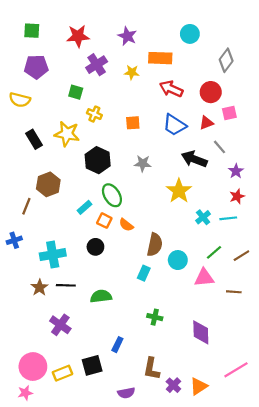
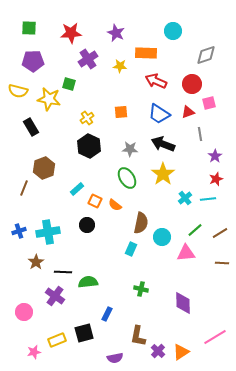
gray diamond: (226, 60) -> (206, 55), turned 35
yellow cross: (94, 114) -> (87, 118), moved, turned 32
yellow star: (67, 134) -> (49, 99), moved
gray line: (220, 147) -> (200, 134), turned 32
black arrow: (194, 159) -> (163, 144), moved
green ellipse: (112, 195) -> (127, 178), moved
blue cross: (14, 240) -> (19, 231), moved
black line: (66, 285) -> (63, 272), moved
brown line: (234, 292) -> (222, 263), moved
green semicircle: (101, 296) -> (88, 282), moved
pink circle: (33, 366) -> (24, 312), moved, size x0.7
pink star: (25, 393) -> (34, 352), moved

